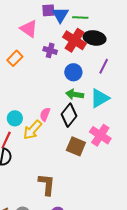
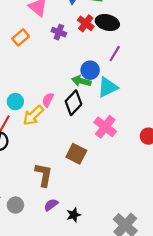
red cross: (74, 40) -> (86, 23), size x0.7
blue circle: (73, 72) -> (90, 70), moved
brown square: (76, 146) -> (76, 154), moved

